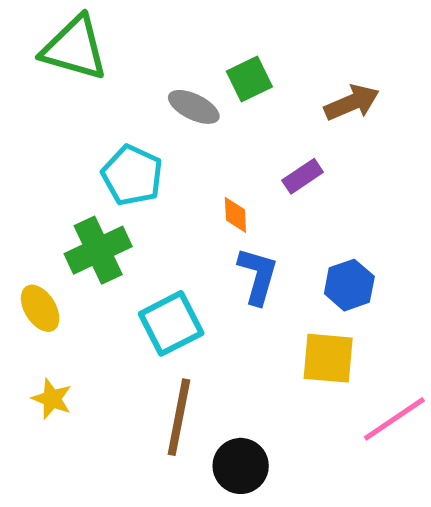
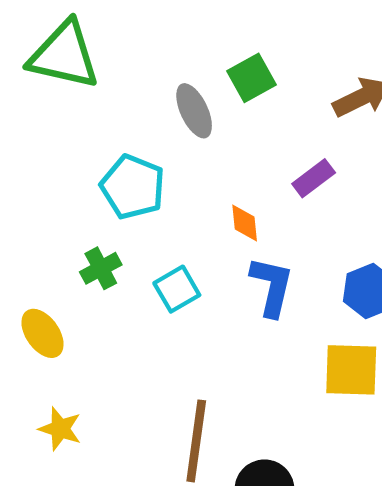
gray ellipse: (194, 107) -> (194, 111), turned 42
green cross: (98, 250) -> (101, 268), size x0.6
cyan square: (171, 323) -> (177, 289), moved, size x0.7

